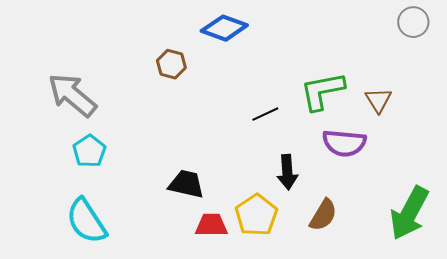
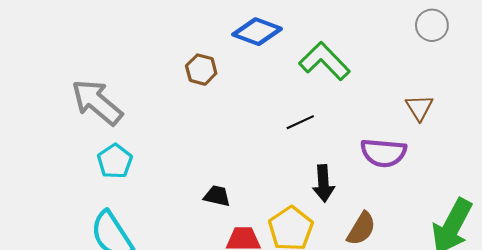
gray circle: (413, 22) -> (432, 25), moved
green L-shape: (322, 91) -> (324, 61), moved, turned 57
black trapezoid: (186, 184) -> (217, 196), size x0.7

